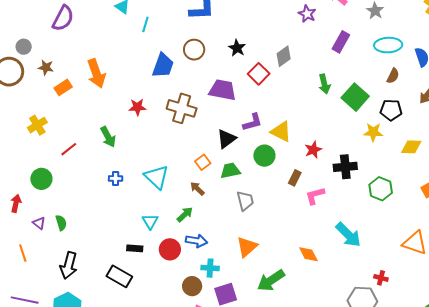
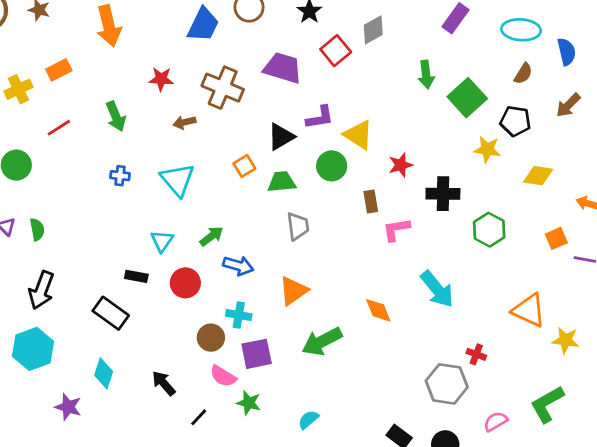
orange rectangle: (63, 87) -> (59, 70), moved
brown rectangle: (295, 178) -> (371, 202), turned -42
brown arrow: (197, 189) -> (184, 122), moved, turned -63
blue arrow: (196, 241) -> (238, 266), moved

